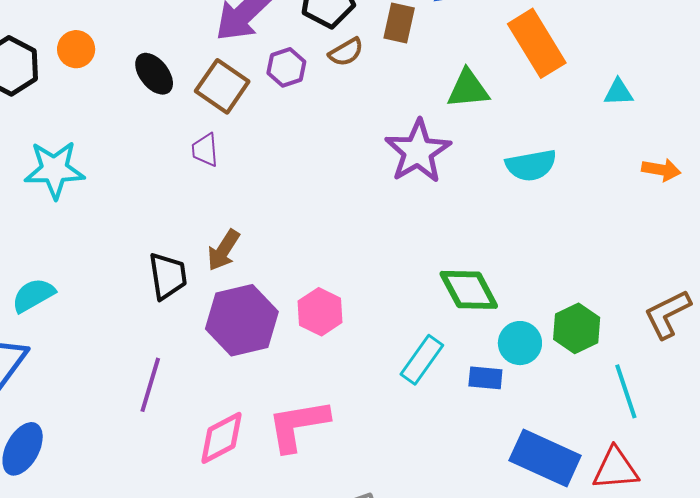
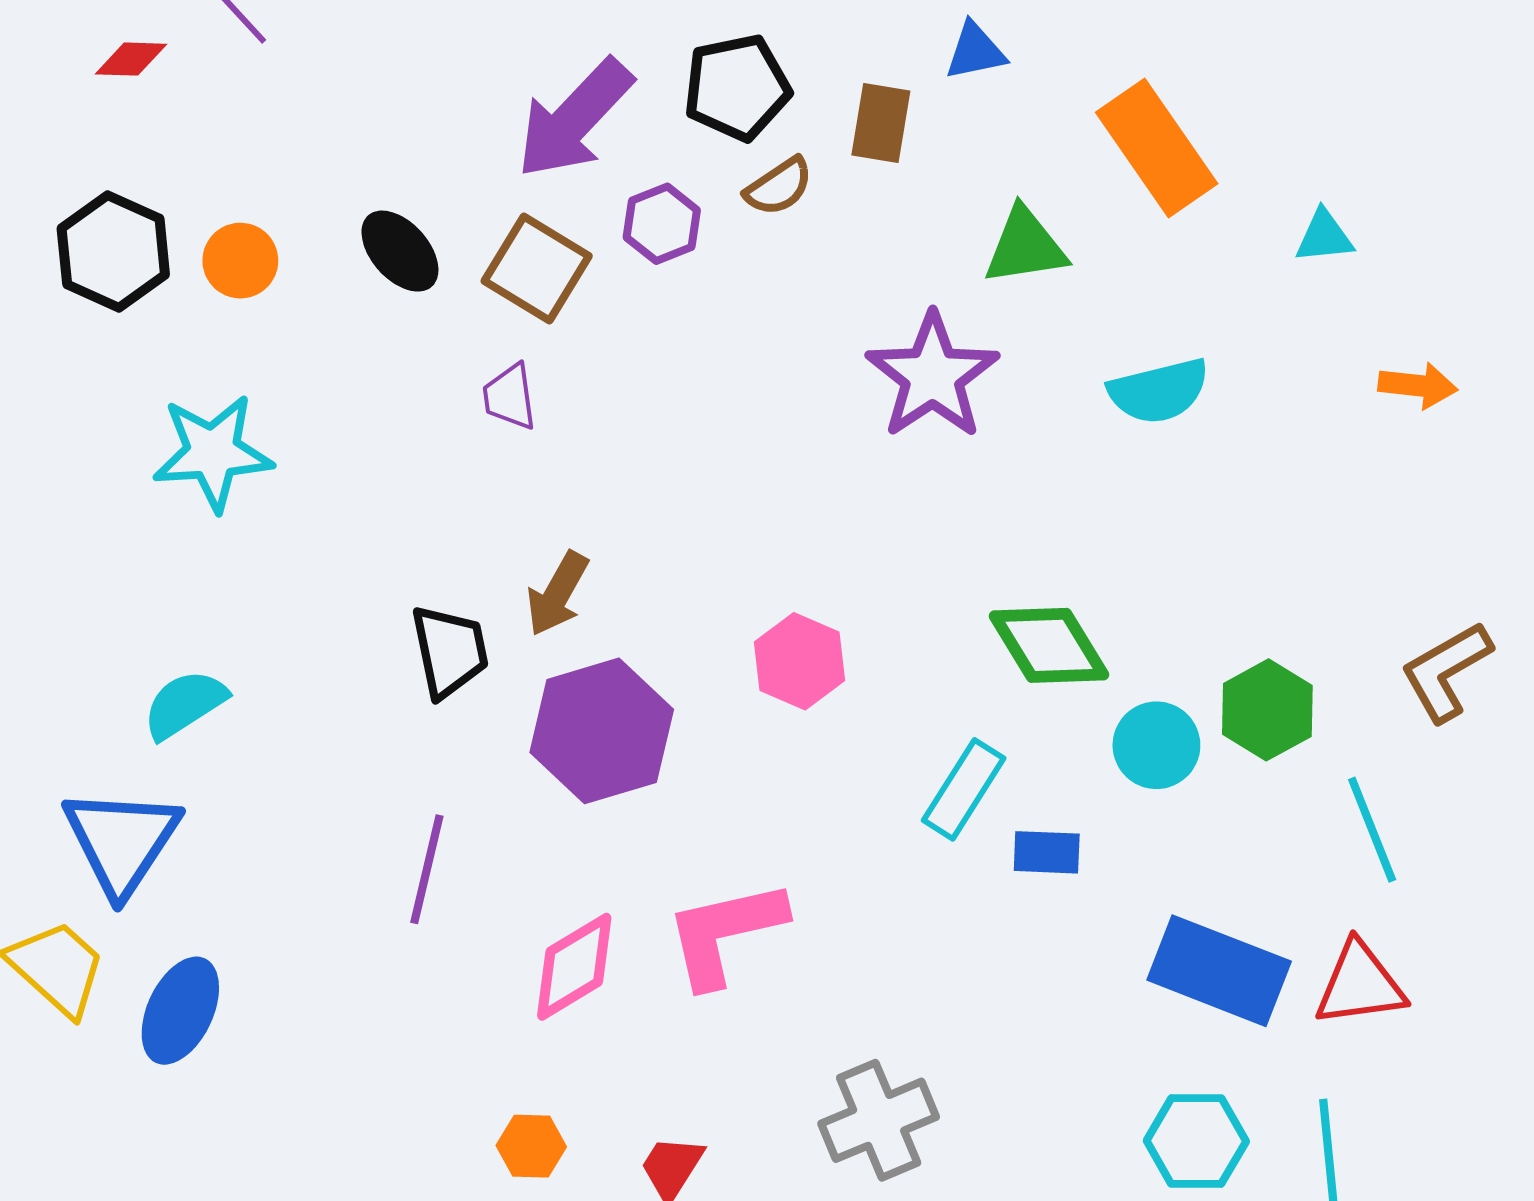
orange circle: (76, 49) -> (240, 261), moved
pink hexagon: (320, 312) -> (800, 661), moved
blue rectangle: (485, 378) -> (1047, 852), moved

